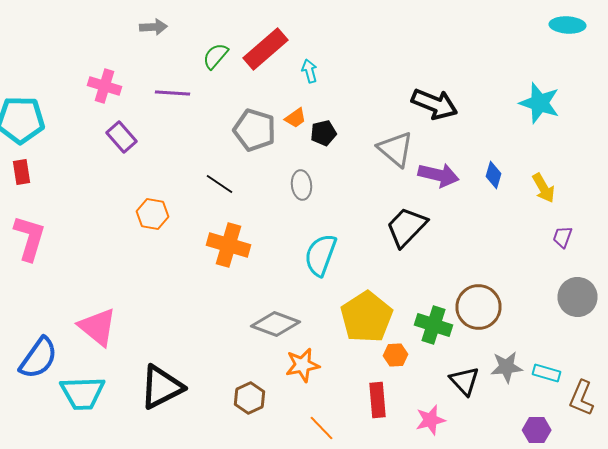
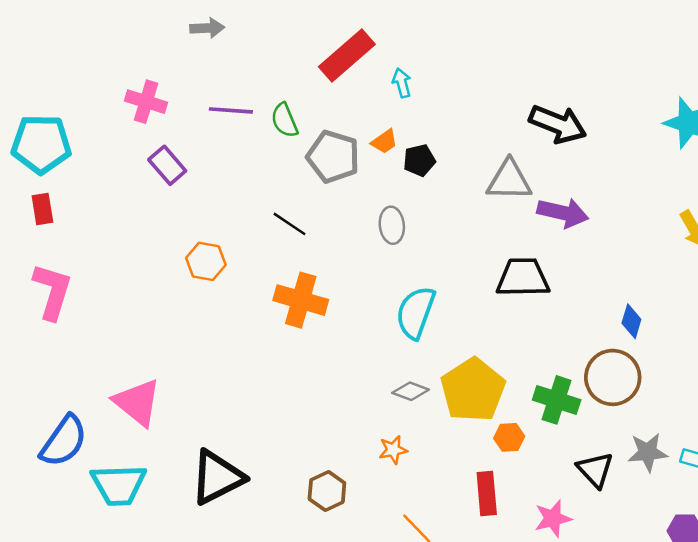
green semicircle: (216, 56) -> (285, 120), moved, turned -64
gray triangle: (396, 149) -> (509, 180), turned -39
blue diamond: (494, 175) -> (631, 321), moved
black trapezoid: (406, 227) -> (523, 278), turned 45
gray diamond: (276, 324) -> (411, 391), moved, size x0.6
orange star: (302, 365) -> (393, 450), size x0.7

